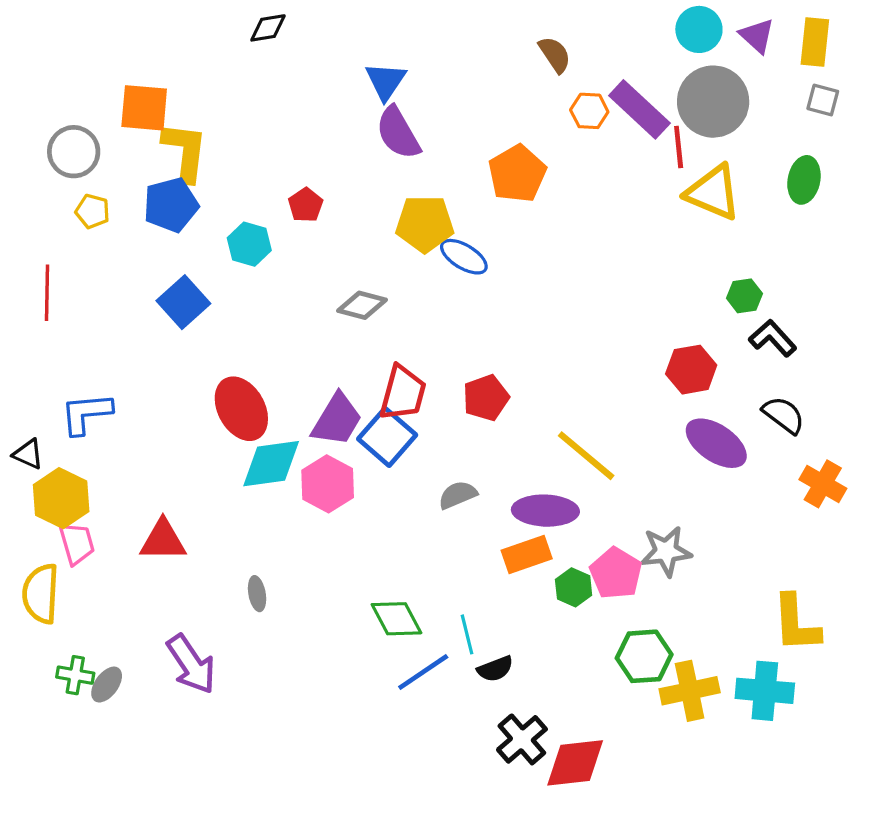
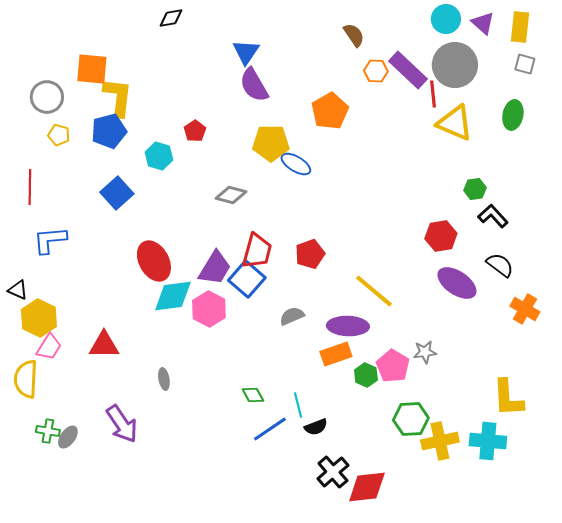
blue L-shape: (86, 413) -> (50, 240), moved
pink trapezoid: (77, 543) -> (49, 347), turned 48
gray star: (666, 551) -> (425, 352), size x0.7
green diamond: (397, 619) -> (253, 395), size x0.7

